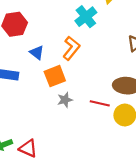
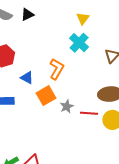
cyan cross: (86, 17) -> (79, 43), moved
gray star: (65, 100) -> (67, 106), moved

